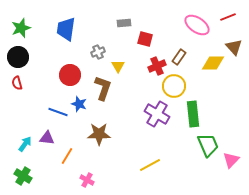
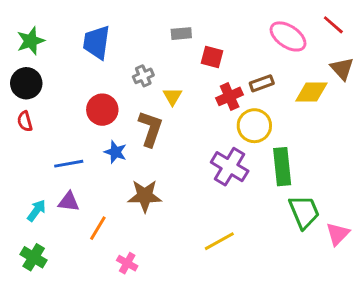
red line: (228, 17) -> (333, 25), turned 63
brown rectangle: (179, 57) -> (262, 83), turned 35
blue line: (58, 112) -> (69, 164), moved, turned -30

